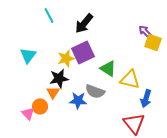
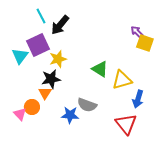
black arrow: (84, 23) -> (60, 25), moved
purple square: (83, 52) -> (38, 45), moved
yellow triangle: (130, 79) -> (122, 80), turned -30
gray semicircle: (95, 91) -> (87, 105), moved
blue star: (78, 100) -> (70, 115), moved

